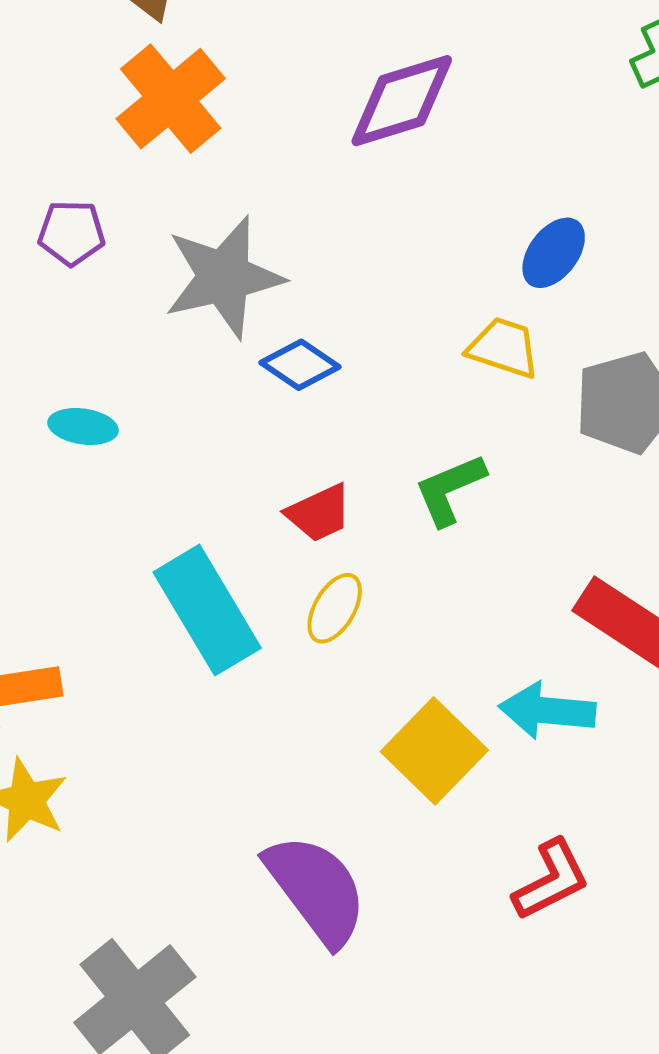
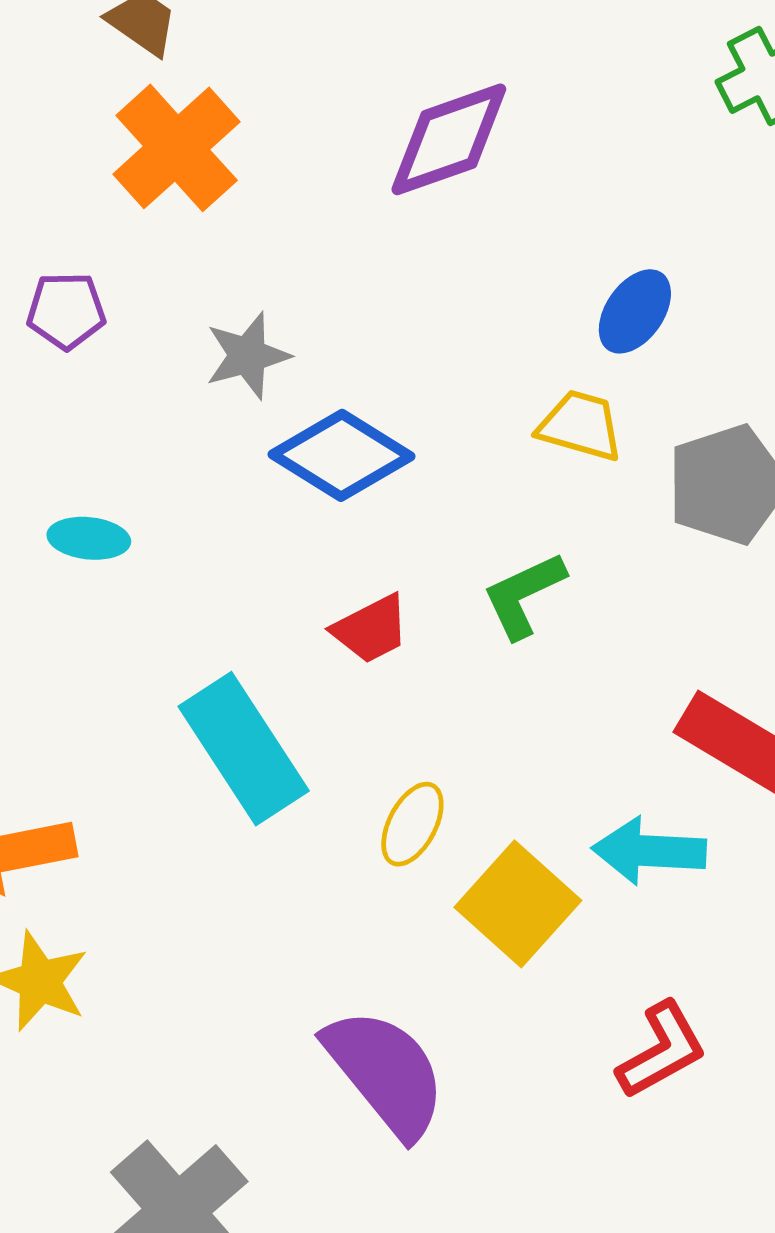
gray star: (224, 277) -> (248, 356), size x0.6
blue diamond: (300, 365) -> (342, 455), size x1.5
yellow ellipse: (335, 608) -> (412, 824), moved

